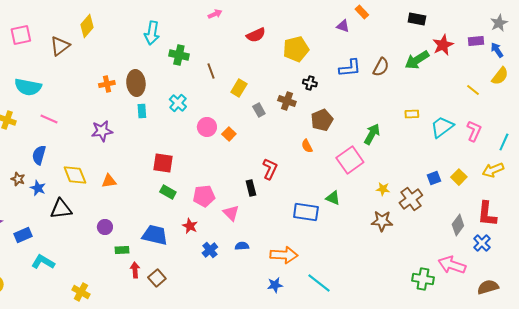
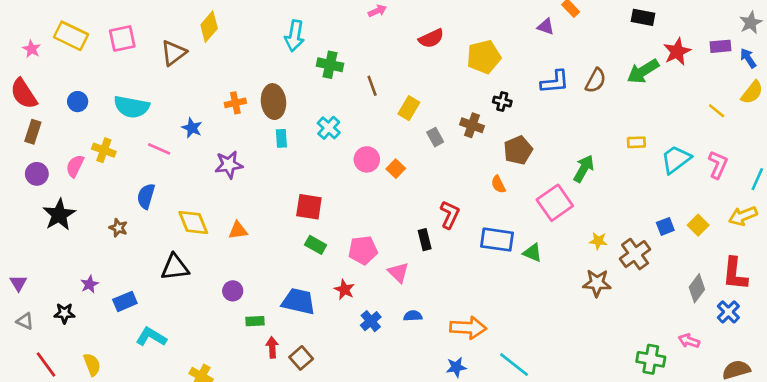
blue star: (38, 188) -> (192, 128), moved
blue rectangle: (306, 212) -> (497, 240), moved
pink arrow: (452, 265) -> (689, 341), size x0.6

